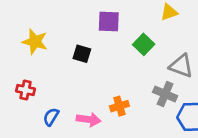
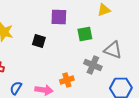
green square: (144, 44) -> (85, 34), turned 35
gray cross: (165, 94) -> (93, 65), moved

